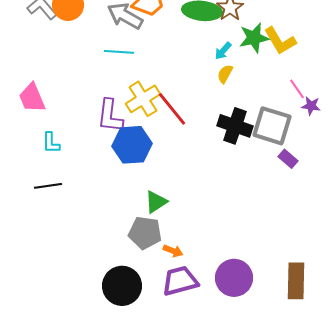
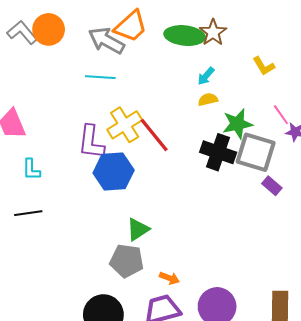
green star: (254, 38) -> (237, 124), moved
yellow L-shape: (280, 41) -> (264, 66), size x0.7
yellow semicircle: (225, 74) -> (208, 99), turned 48
orange arrow: (173, 251) -> (169, 278), moved

